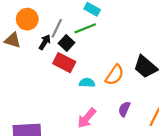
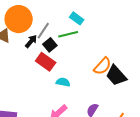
orange circle: (27, 19) -> (19, 19), size x1.4
orange semicircle: (115, 75) -> (102, 66), moved

